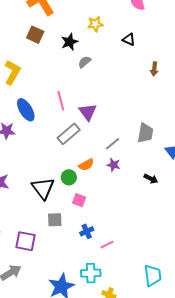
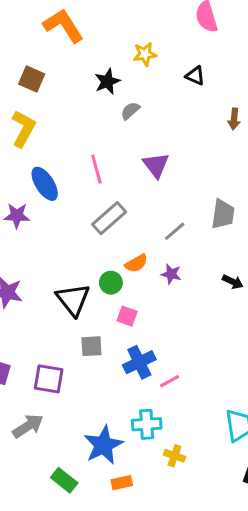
brown square: (35, 35) -> (32, 79), moved
purple triangle: (88, 112) -> (156, 165), moved
purple star: (114, 165) -> (171, 274), moved
blue cross: (87, 231) -> (139, 362), size x1.5

